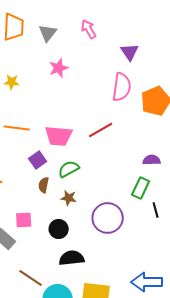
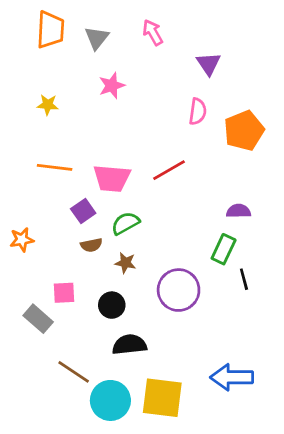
pink semicircle: (122, 87) -> (198, 111), size x0.7
brown semicircle: (44, 185) -> (91, 245), turned -112

